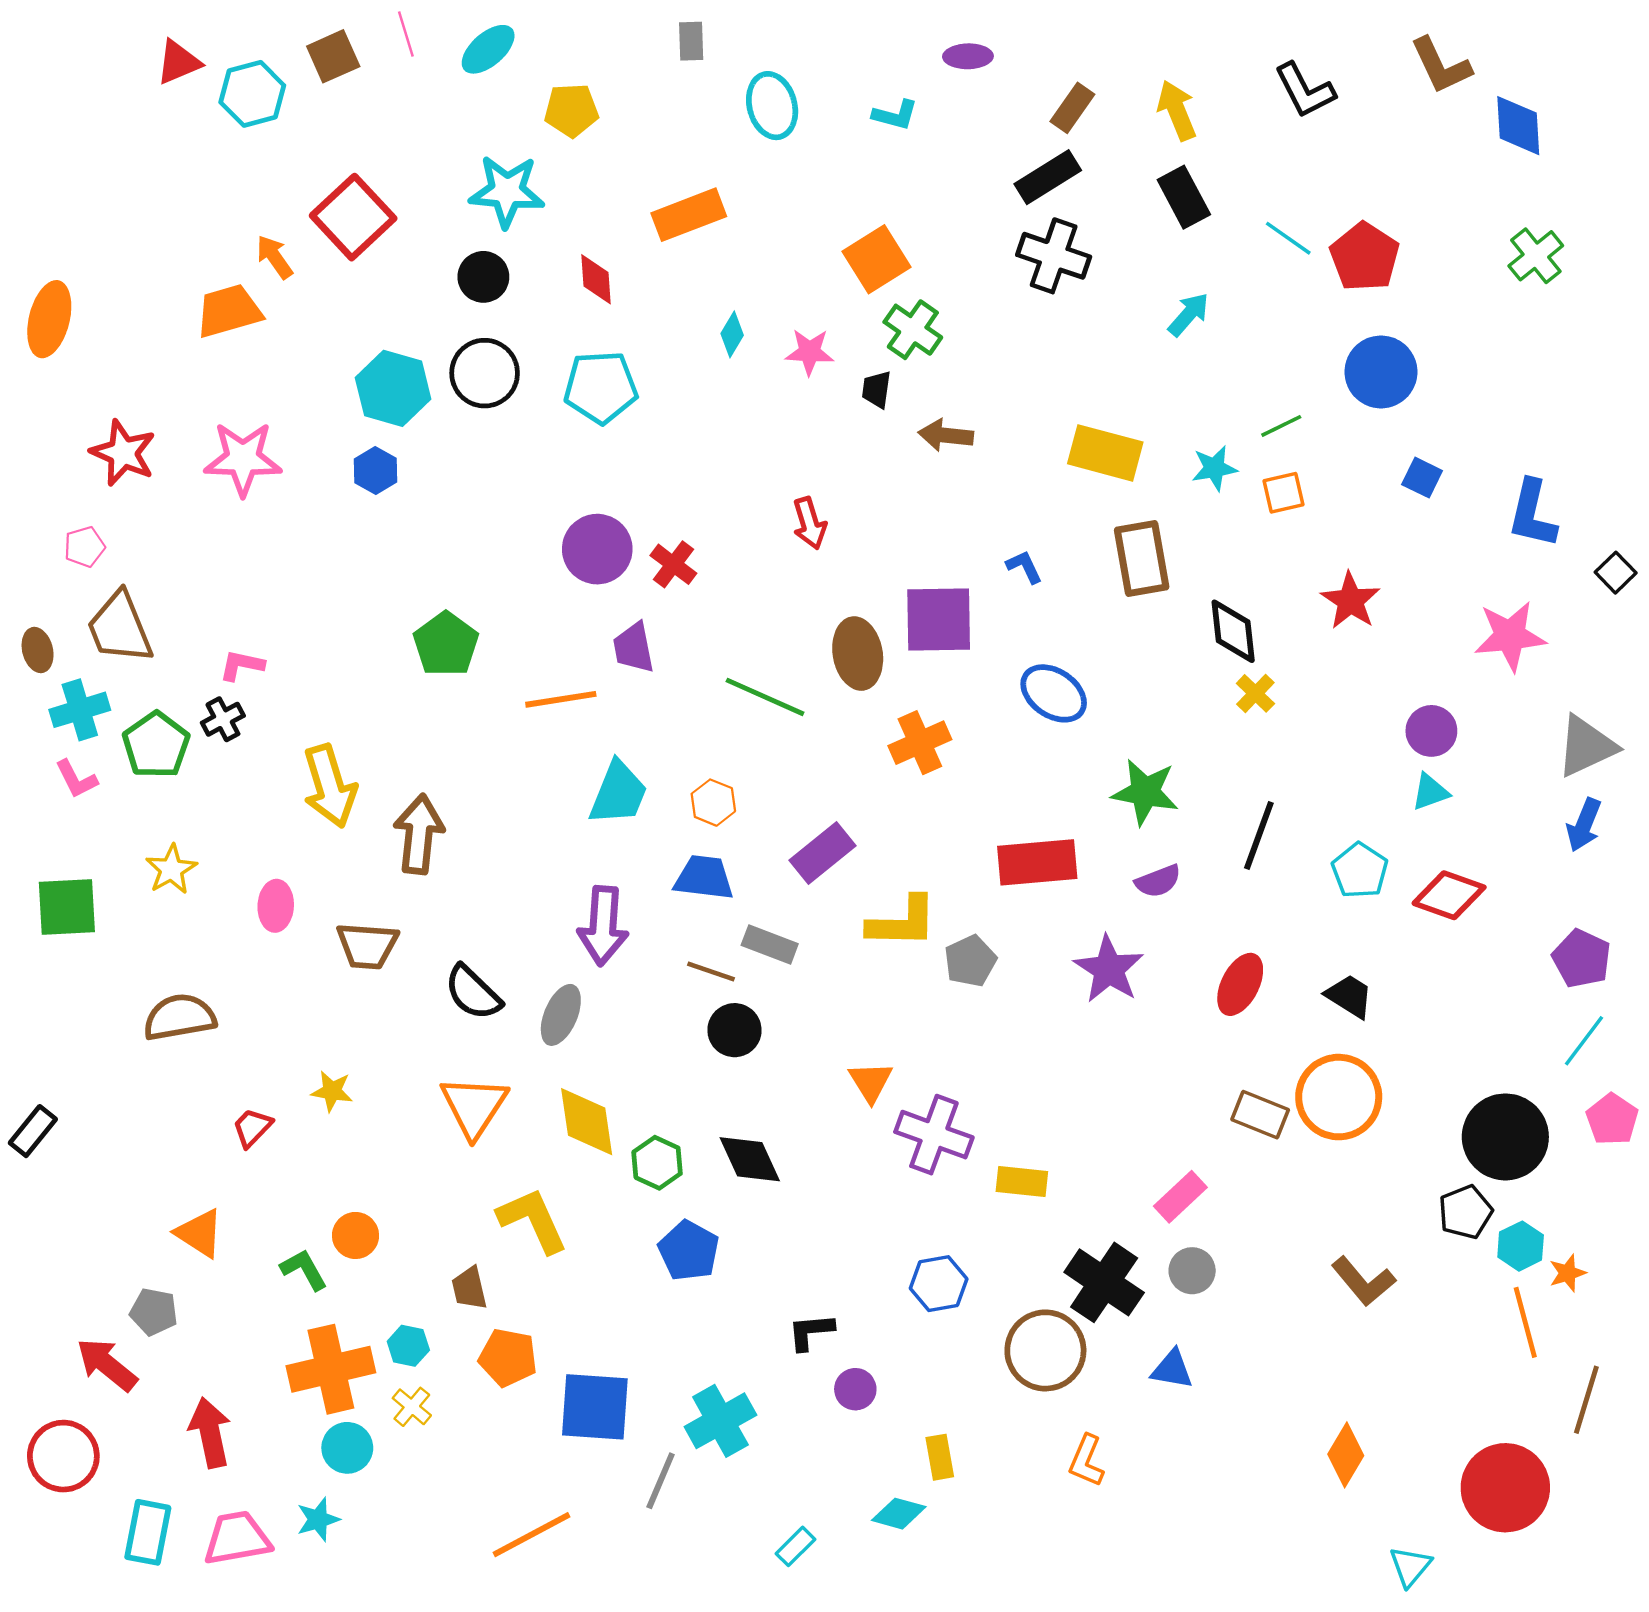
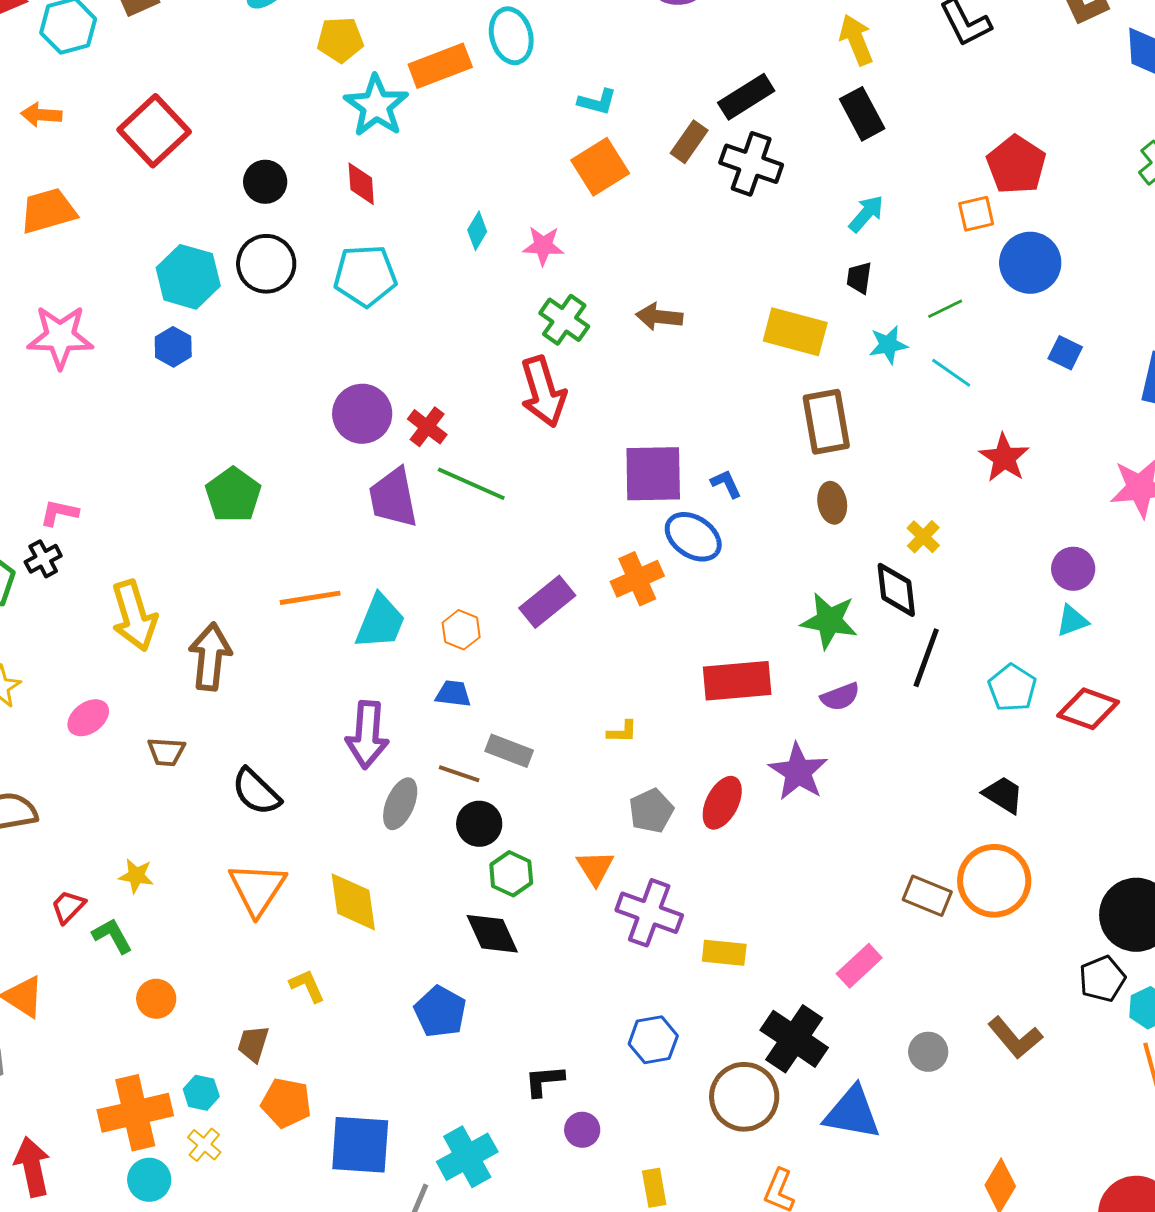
brown rectangle: (1072, 108) -> (689, 142), moved
cyan L-shape: (895, 115) -> (597, 102), moved
cyan star: (507, 191) -> (376, 106), moved, turned 30
orange rectangle: (689, 215) -> (440, 66), moved
cyan line: (1288, 238) -> (951, 373), moved
orange arrow: (275, 257) -> (41, 115), moved, turned -51
green cross: (913, 330) -> (564, 320), moved
black trapezoid: (876, 390) -> (859, 278), moved
orange square: (1284, 493) -> (976, 214), moved
red arrow: (810, 523) -> (543, 392), size x1.6
blue L-shape: (1024, 567) -> (726, 484), moved
black diamond: (1233, 631) -> (896, 590), moved
purple trapezoid: (634, 648) -> (393, 498), size x1.4
brown ellipse: (858, 654) -> (832, 503), moved, size x0.7
blue ellipse: (1054, 693) -> (693, 537), moved
green line: (765, 697) -> (471, 484), moved
orange line: (561, 699) -> (310, 598), moved
purple rectangle: (822, 853) -> (547, 602), moved
blue trapezoid: (704, 878) -> (453, 694), size x0.7
pink ellipse: (276, 906) -> (88, 718), turned 51
yellow L-shape: (902, 922) -> (622, 732), size x0.5
brown trapezoid: (367, 946) -> (166, 752), size x0.7
gray pentagon: (970, 961) -> (651, 811), moved
red ellipse: (1240, 984) -> (722, 803), moved
gray ellipse: (561, 1015) -> (400, 804), moved
green hexagon: (657, 1163) -> (511, 874), moved
yellow L-shape: (533, 1220) -> (307, 986), size x0.6
green L-shape: (304, 1270) -> (112, 936), moved
gray circle: (1192, 1271) -> (928, 1052), moved
brown trapezoid: (469, 1288) -> (253, 1044), turned 30
blue triangle: (1172, 1369) -> (852, 1113), size x1.6

